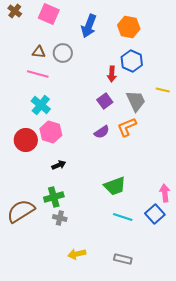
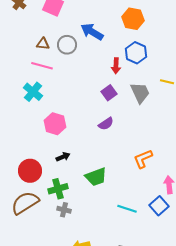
blue arrow: (89, 26) -> (92, 32), moved, turned 100
cyan cross: (41, 105) -> (33, 92), moved
orange L-shape: (127, 127) -> (143, 159), moved
red circle: (26, 140) -> (30, 171), moved
green trapezoid: (115, 186) -> (96, 177), moved

